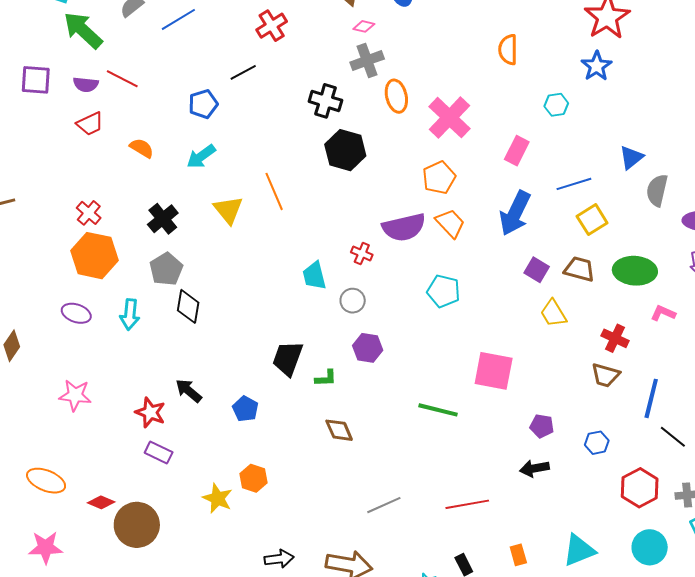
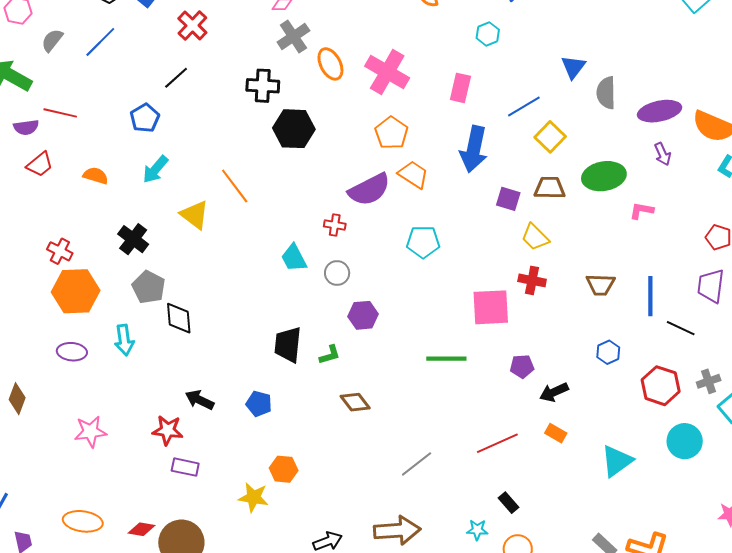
red cross: (615, 338) -> (532, 280), moved
purple pentagon: (542, 426) -> (522, 366), moved
orange rectangle: (518, 555) -> (556, 433), moved, turned -30

